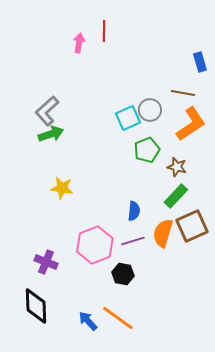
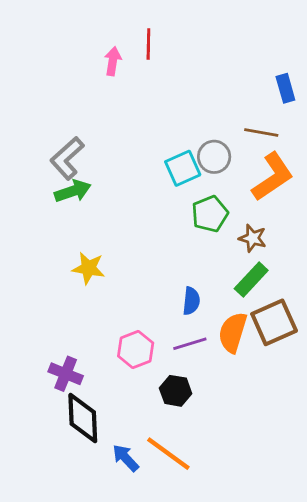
pink hexagon: (95, 245) -> (136, 349), size x0.7
black diamond: (36, 306) -> (83, 418), moved

